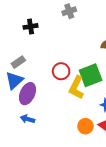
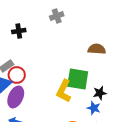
red circle: (61, 71) -> (17, 75), moved
green square: (91, 75) -> (78, 79), turned 30

